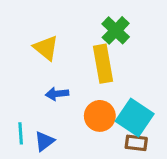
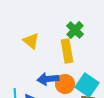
blue arrow: (57, 94) -> (48, 79), moved, size x1.5

